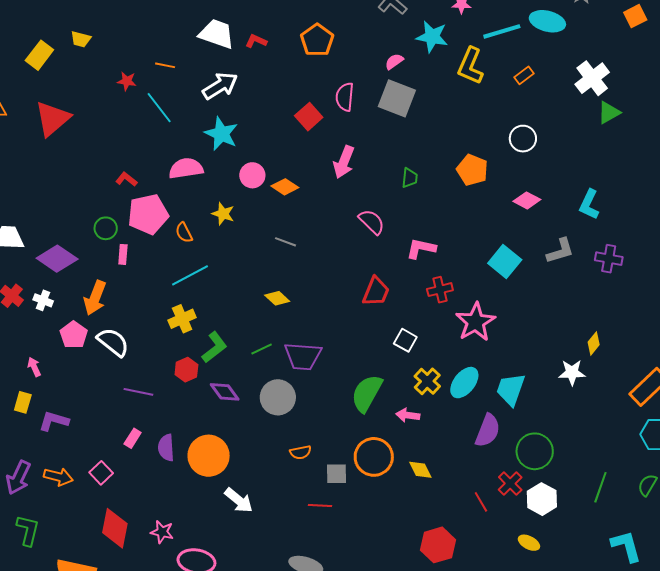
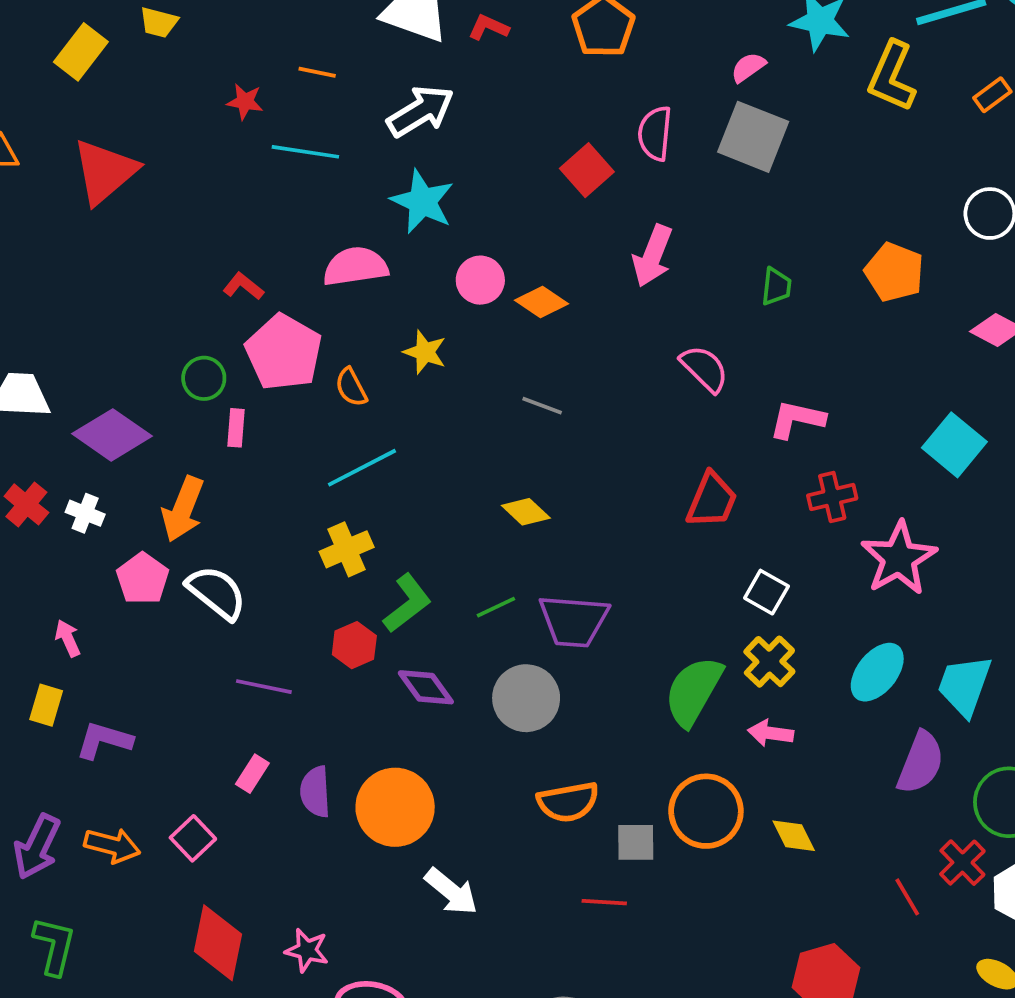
cyan line: (159, 108) -> (305, 152), turned -44
pink pentagon: (148, 214) -> (284, 352), turned -30
yellow cross: (427, 381) -> (769, 662), moved
orange semicircle: (300, 452) -> (568, 802), size x1.5

